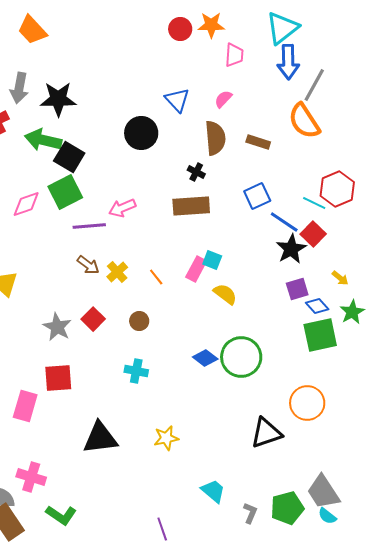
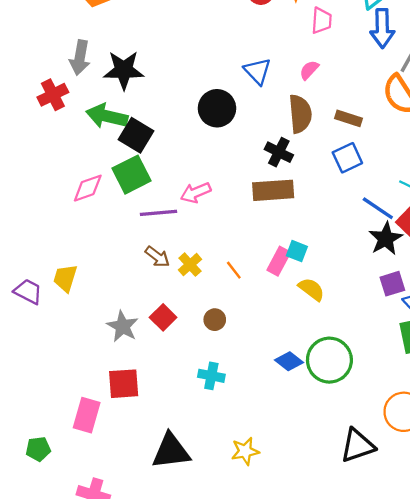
black cross: (196, 172) -> (279, 152), size x1.4
blue square: (257, 196) -> (347, 158), moved

